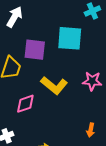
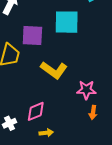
pink star: (92, 81) -> (86, 90), moved
pink diamond: (25, 104) -> (36, 111), moved

